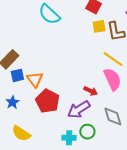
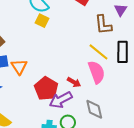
yellow square: (99, 26) -> (42, 21), moved, turned 32
red pentagon: (48, 101) -> (46, 88), moved

